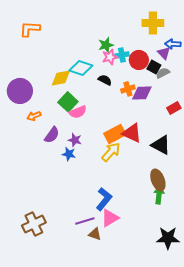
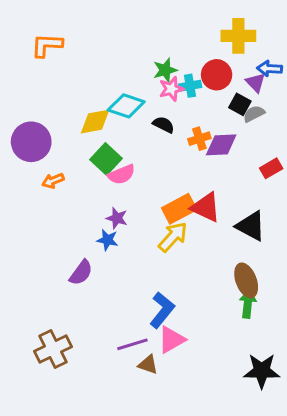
red circle: (139, 60) -> (217, 75), moved
purple semicircle: (52, 135) -> (81, 273), moved

